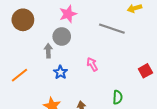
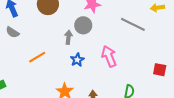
pink arrow: (92, 64) -> (109, 56), size x1.5
red square: (145, 71) -> (160, 70), turned 32

